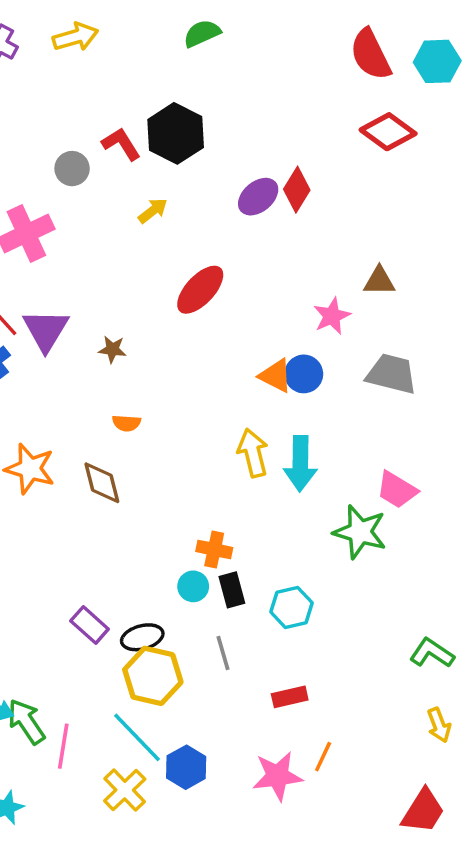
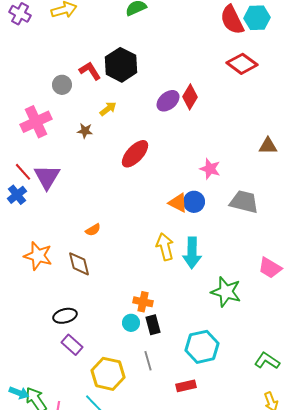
cyan hexagon: (437, 61) -> (257, 18), moved
brown triangle: (379, 281) -> (268, 146), moved
pink star: (332, 316) -> (210, 169), turned -30
brown star: (112, 349) -> (85, 131), moved
orange semicircle: (126, 423) -> (93, 230), turned -35
pink trapezoid: (397, 490) -> (270, 268), moved
cyan hexagon: (291, 607) -> (202, 347), moved, size x1.4
black ellipse: (142, 637) -> (65, 316), moved

